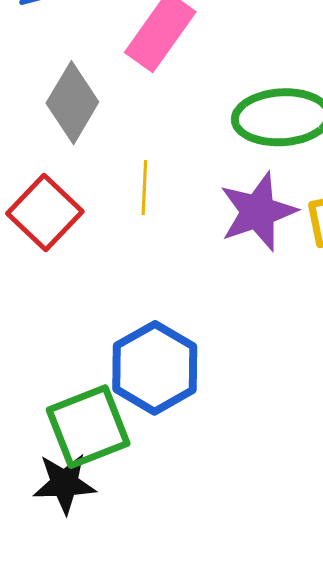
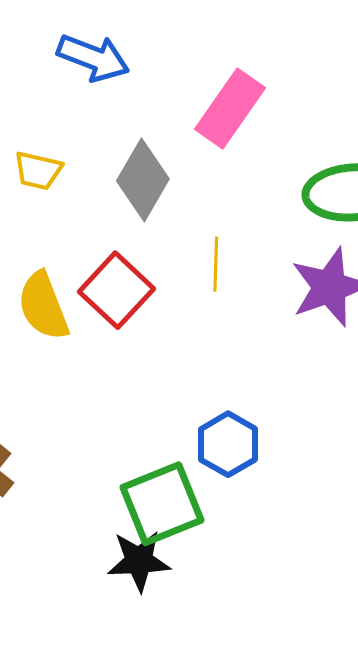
blue hexagon: (155, 368) -> (228, 444), size x0.7

